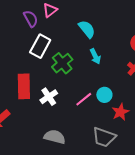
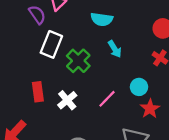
cyan semicircle: (87, 29) -> (102, 19), turned 144
red rectangle: (24, 86) -> (38, 92), size x0.7
cyan circle: (104, 95) -> (139, 87), moved

